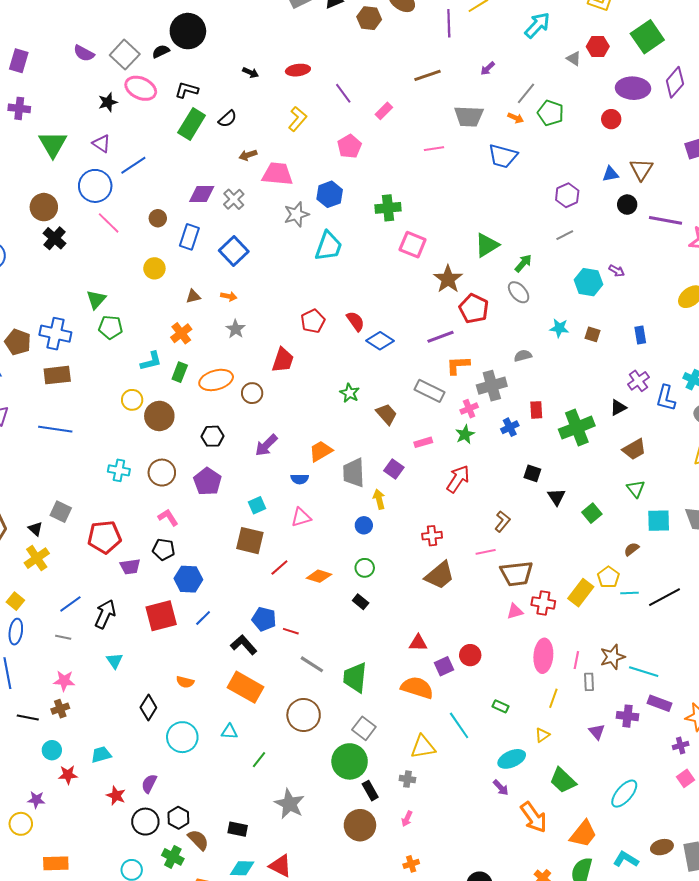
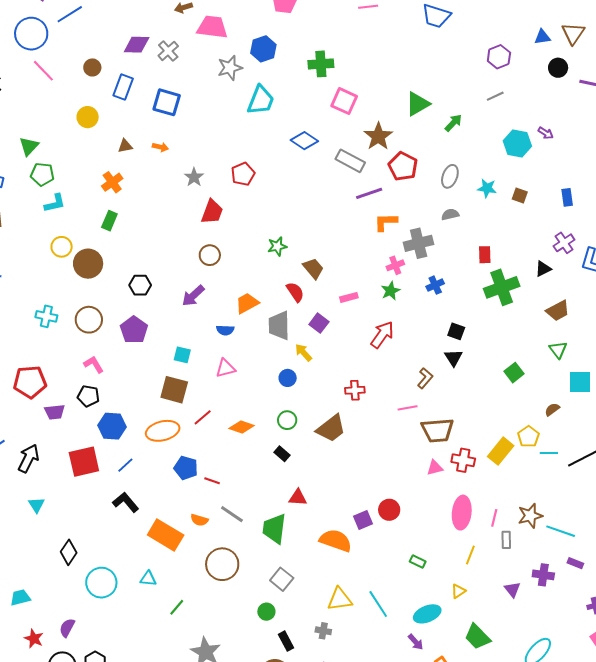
blue square: (234, 251) -> (167, 102), turned -32
gray ellipse: (519, 292) -> (450, 176), moved, turned 60
red semicircle: (355, 321) -> (295, 292), moved
gray star: (236, 329) -> (194, 177), moved
blue diamond: (380, 341) -> (304, 141), moved
cyan L-shape: (151, 361) -> (55, 203), moved
orange ellipse: (216, 380) -> (163, 431), moved
gray rectangle: (429, 391) -> (350, 161), moved
brown circle: (252, 393) -> (210, 255), moved
green star: (350, 393) -> (277, 246), turned 30
red rectangle: (536, 410) -> (485, 255), moved
black triangle: (556, 497) -> (453, 358), moved
yellow arrow: (379, 499) -> (303, 353), turned -30
cyan square: (257, 505) -> (182, 355), turned 36
brown trapezoid: (440, 575) -> (331, 428), moved
red triangle: (418, 643) -> (298, 498), moved
black L-shape: (244, 645) -> (126, 502), moved
orange semicircle: (185, 682) -> (199, 520), moved
purple rectangle: (659, 703) -> (575, 563), size x0.7
cyan line: (459, 725) -> (378, 604), moved
green circle: (350, 761) -> (266, 612), size x0.5

